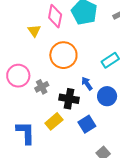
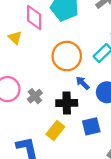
orange circle: (63, 55) -> (67, 56), moved
blue square: (87, 124) -> (91, 126), turned 30

